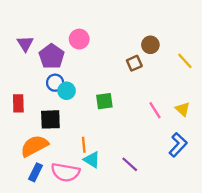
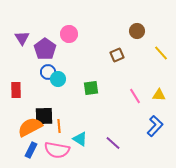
brown circle: (150, 45) -> (137, 31), moved
yellow triangle: (183, 109) -> (159, 95), turned -40
black square: (50, 119) -> (44, 116), moved
orange line: (84, 145) -> (59, 126), moved

